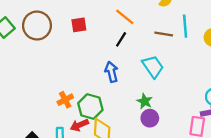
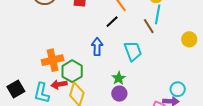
cyan line: (185, 26) -> (158, 14), moved
brown line: (164, 34) -> (149, 26), turned 35
orange cross: (65, 100) -> (53, 60), size x1.5

